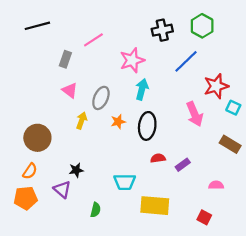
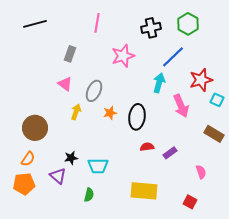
pink line: (93, 40) -> (97, 23), moved, turned -48
gray rectangle: (65, 59) -> (70, 54), moved
cyan arrow: (142, 89) -> (159, 83), moved
cyan trapezoid: (125, 182) -> (98, 166), moved
pink semicircle: (216, 185) -> (201, 172), turned 72

